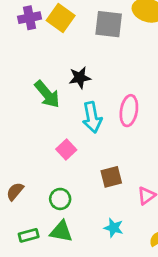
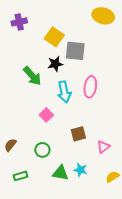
yellow square: (61, 18) -> (54, 37), moved
gray square: (109, 24) -> (75, 51), moved
green triangle: (61, 231) -> (60, 173), moved

